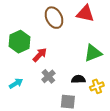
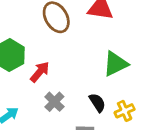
black semicircle: (78, 79) -> (97, 103), turned 64

